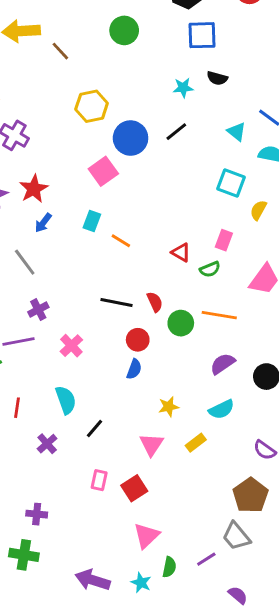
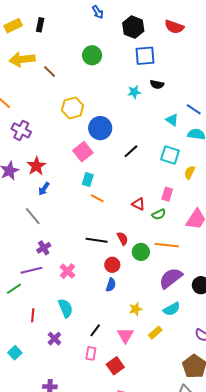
black line: (176, 132) -> (131, 151), moved
cyan rectangle: (92, 221) -> (88, 179), moved
purple semicircle: (223, 364) -> (171, 278), size x1.4
black line: (95, 429) -> (95, 330), moved
pink rectangle: (99, 480) -> (91, 353), moved

